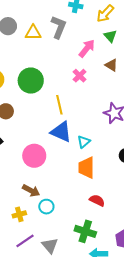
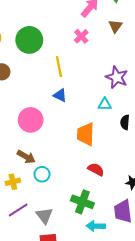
brown triangle: (111, 65) -> (115, 26), turned 32
blue triangle: (61, 132) -> (60, 95), size x0.6
cyan triangle: (84, 142) -> (105, 104), moved, turned 40

